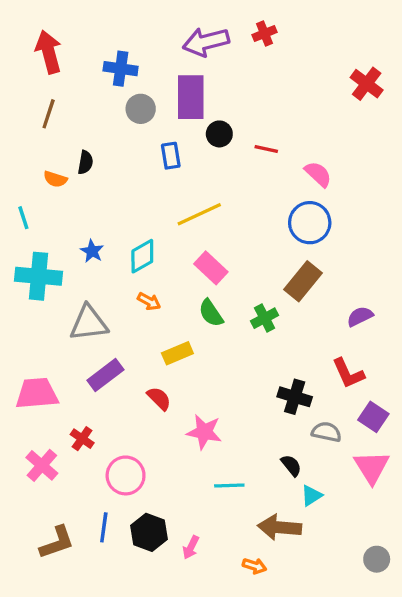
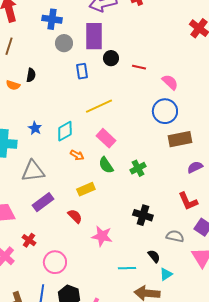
brown rectangle: (303, 281) -> (180, 139), moved, turned 40
orange arrow: (149, 301) -> (77, 155), moved
black cross: (295, 397) -> (143, 215), moved
cyan line: (229, 485) -> (127, 268), moved

